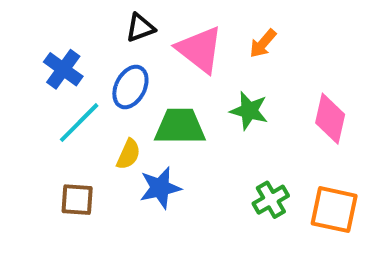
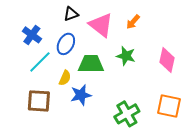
brown square: (77, 200) -> (39, 101), size x1.4
green cross: (271, 200) -> (127, 114), moved, size x1.4

